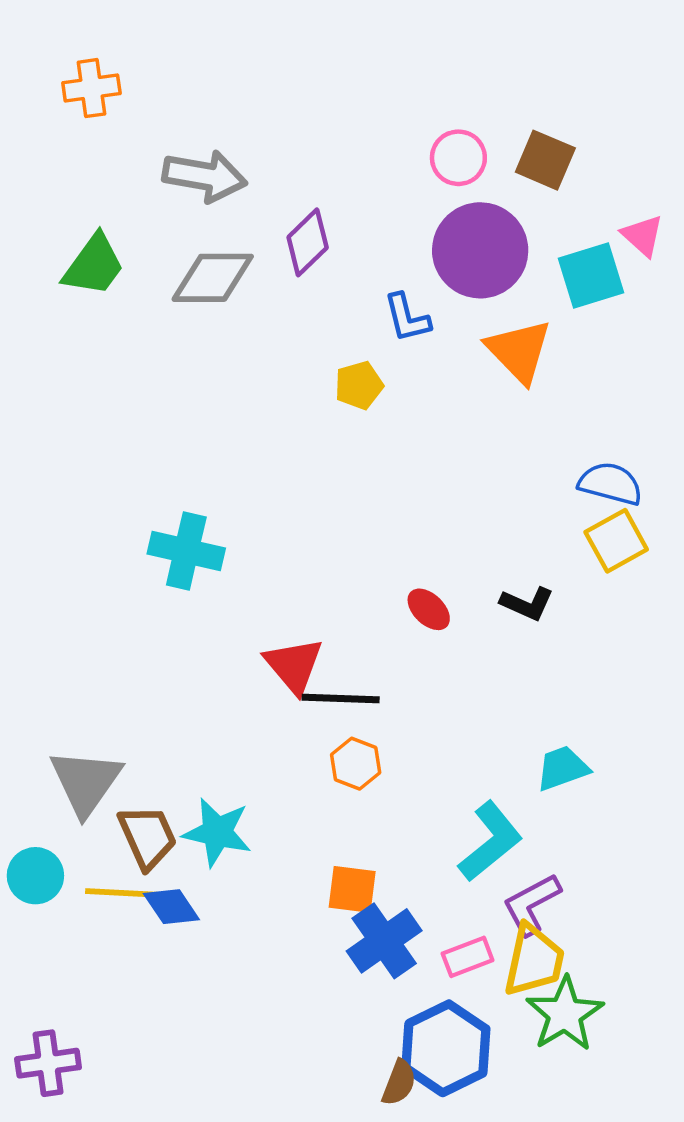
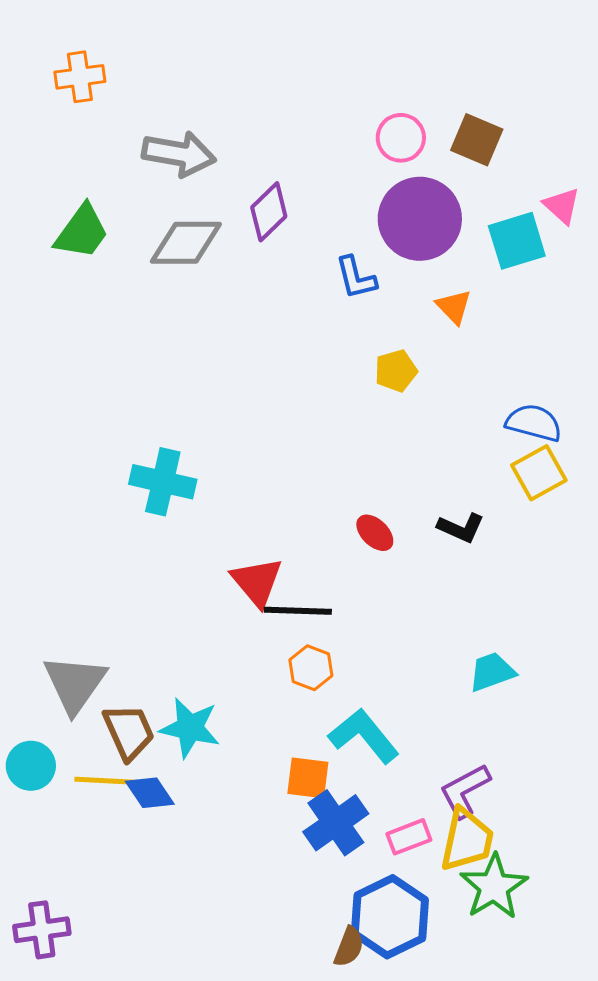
orange triangle: (519, 351) -> (454, 307), size x0.6
yellow pentagon: (359, 385) -> (396, 371), moved
cyan L-shape: (490, 841) -> (364, 736), moved, turned -90

